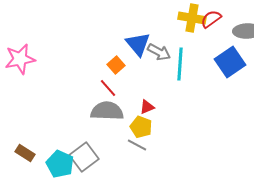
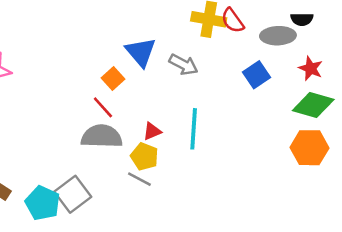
red semicircle: (211, 19) -> (233, 21), turned -90
gray arrow: (159, 52) -> (184, 65), moved
blue square: (230, 62) -> (257, 75), size x0.7
cyan line: (180, 64) -> (194, 129), moved

